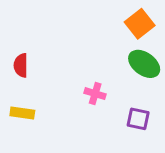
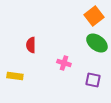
red semicircle: (21, 65) -> (31, 45), moved

